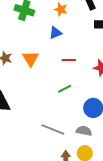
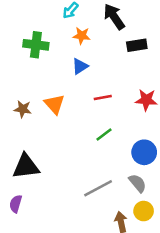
gray line: (53, 129) -> (98, 188), turned -40
gray semicircle: (84, 131) -> (138, 183), turned 49

